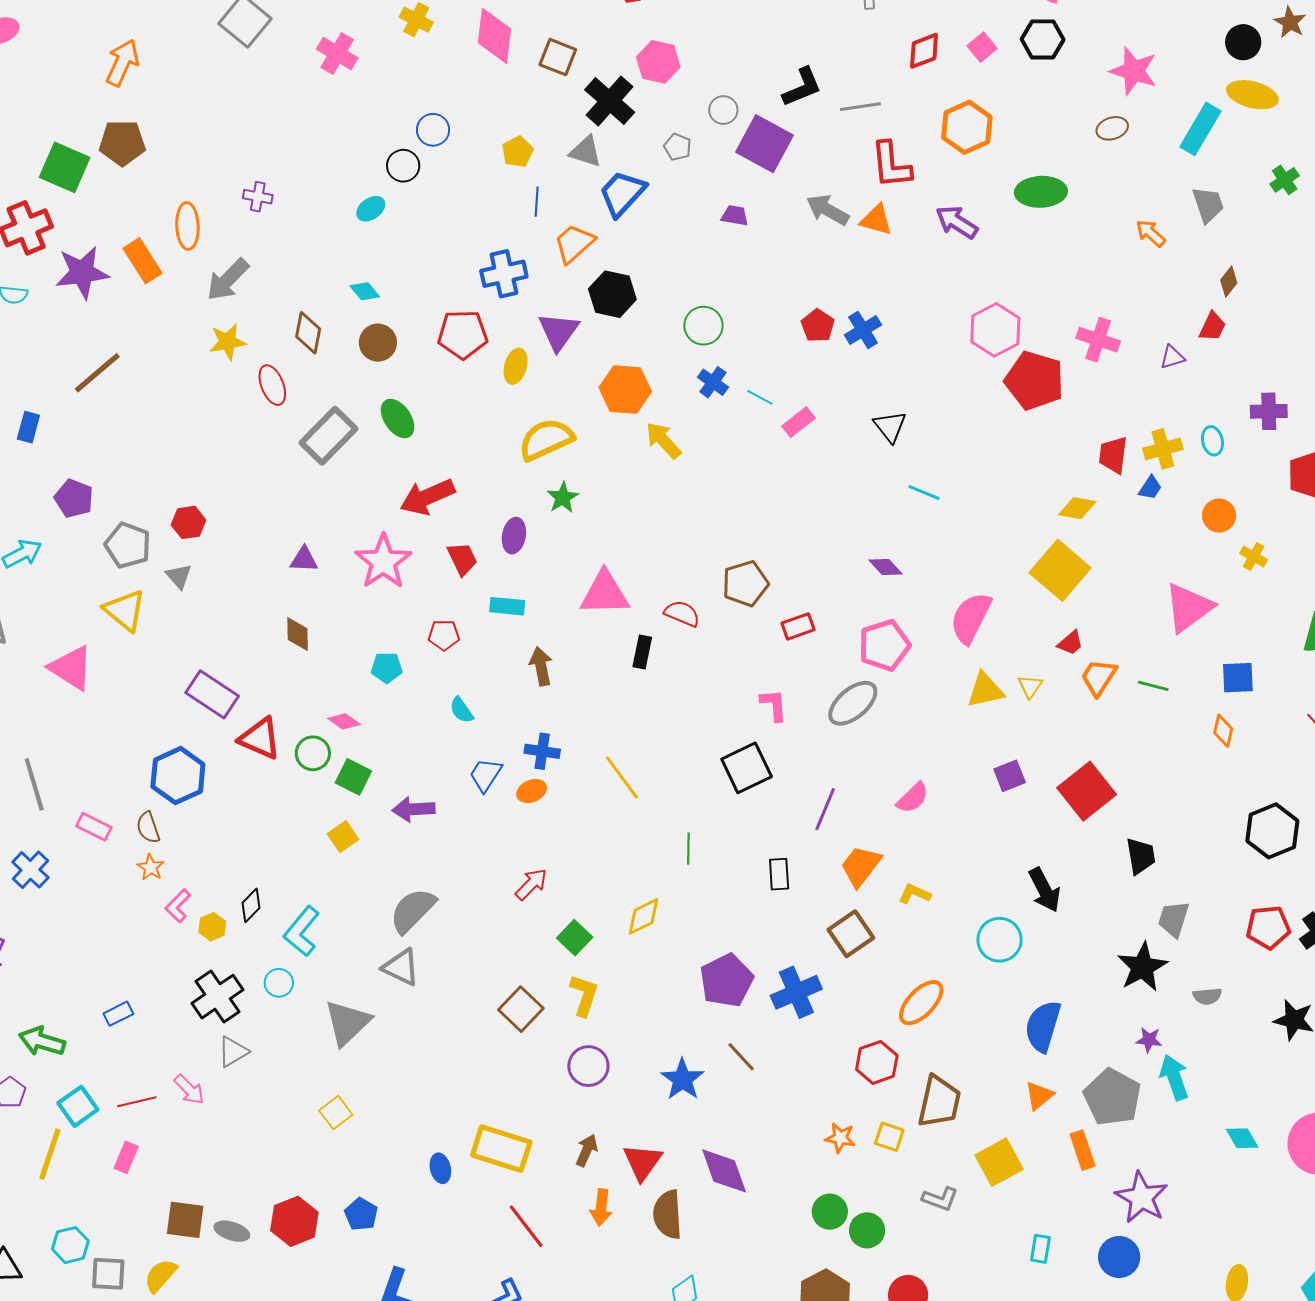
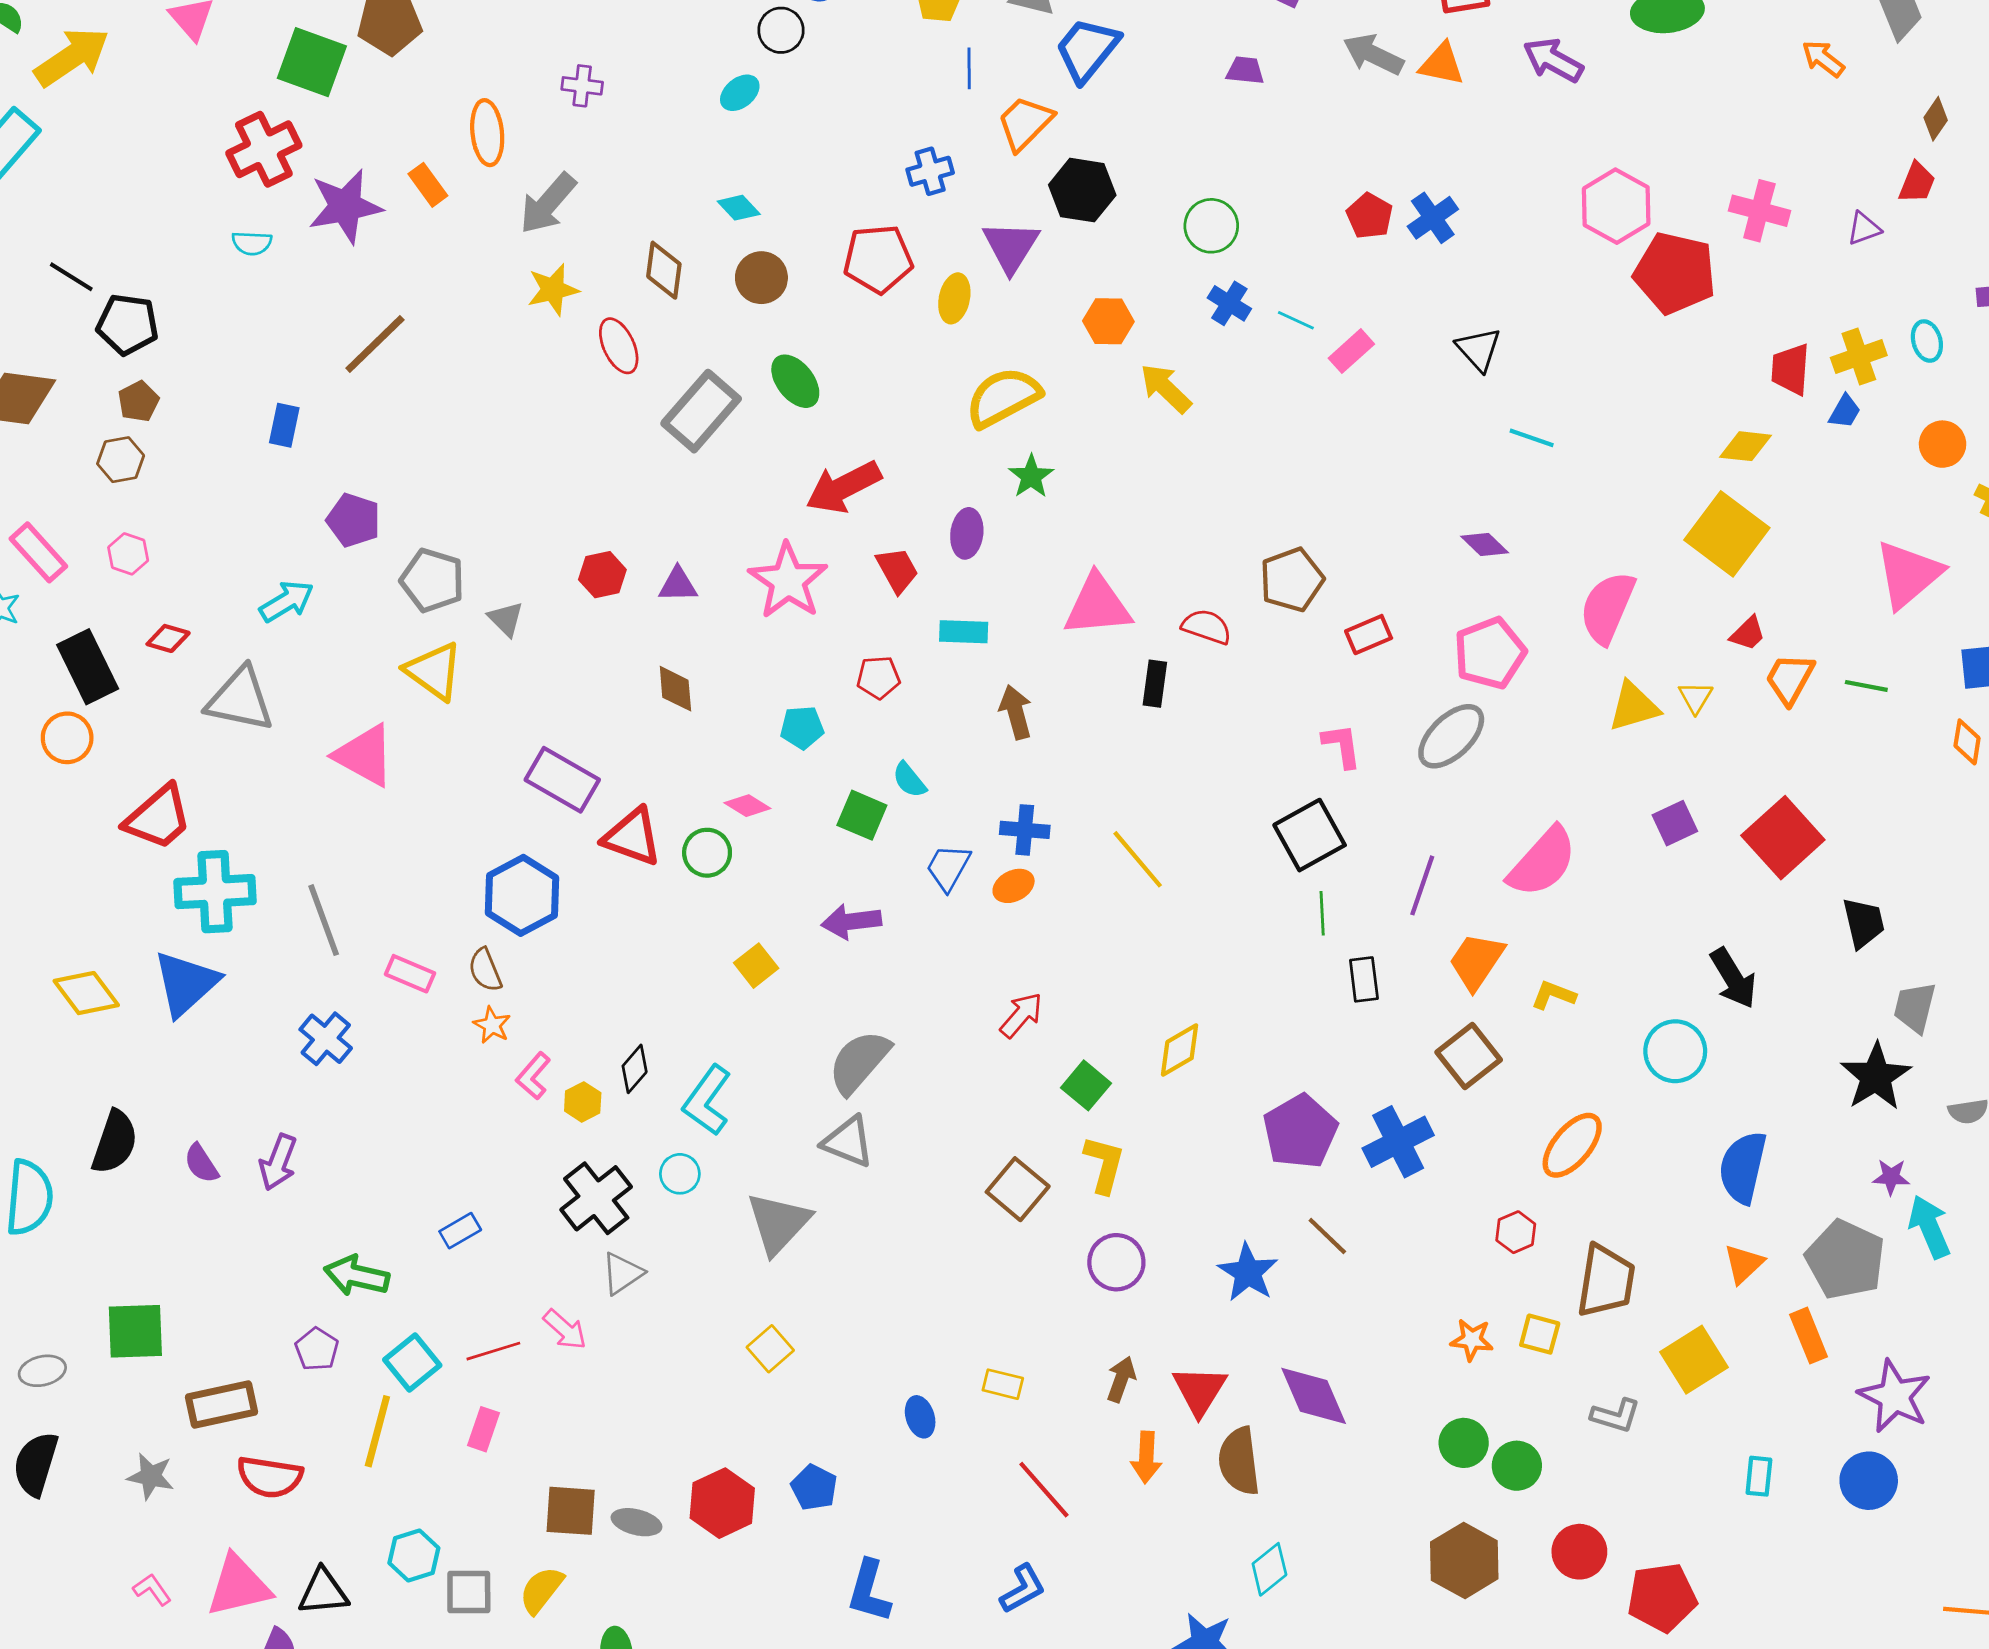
orange rectangle: (142, 261) -> (428, 185), size x0.7
blue cross: (504, 274) -> (930, 171), size x0.7
orange hexagon: (625, 390) -> (1108, 321), size x0.7
red hexagon: (189, 522) -> (602, 575), moved
green square: (353, 777) -> (862, 815), moved
pink semicircle: (913, 798) -> (1542, 862), size x1.6
green line: (688, 849) -> (1322, 913), moved
red hexagon: (877, 1062) -> (1516, 1232), size x0.7
yellow rectangle: (501, 1149) -> (1003, 1384), size x0.5

